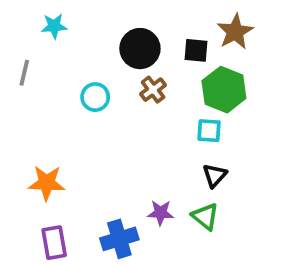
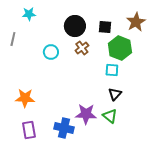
brown star: (235, 32) -> (136, 22), moved
purple star: (161, 213) -> (86, 114), size x1.5
blue cross: (119, 239) -> (64, 128), turned 30

